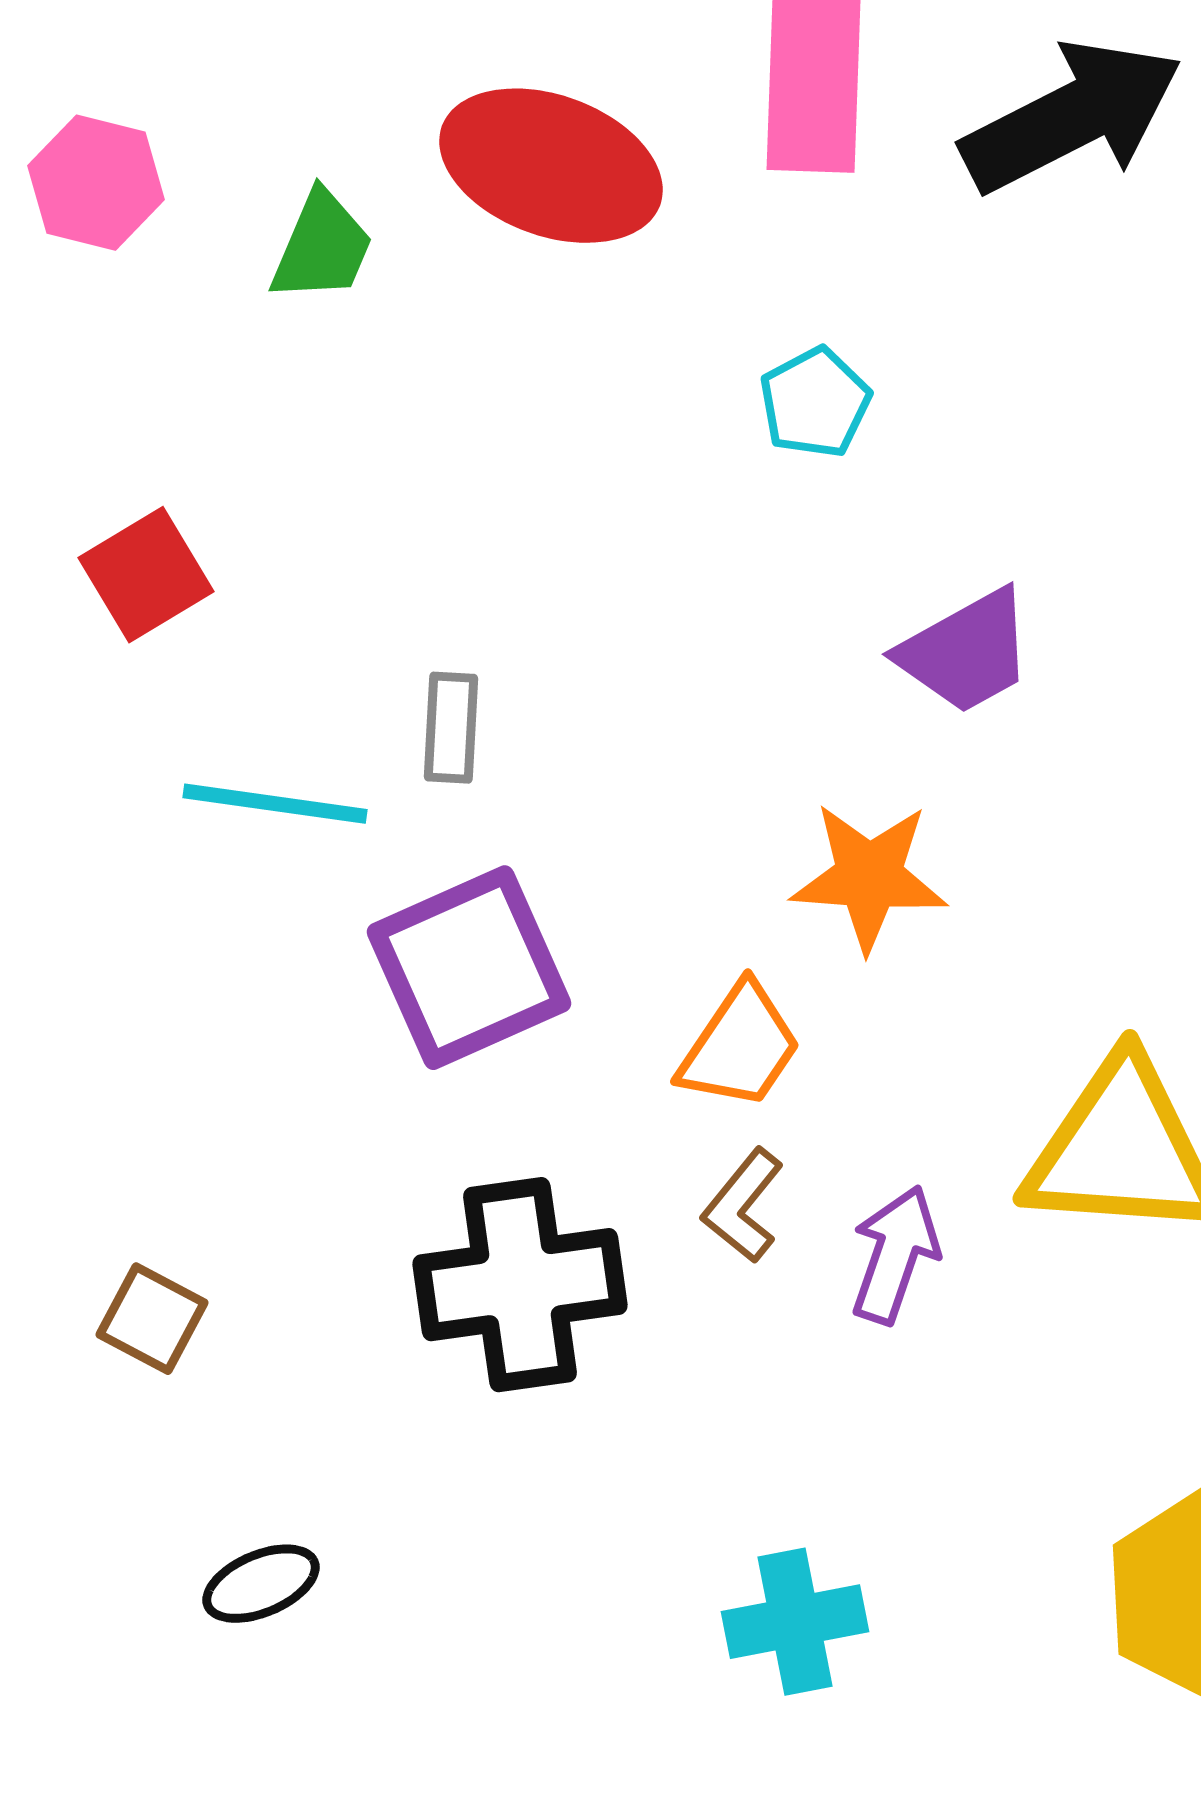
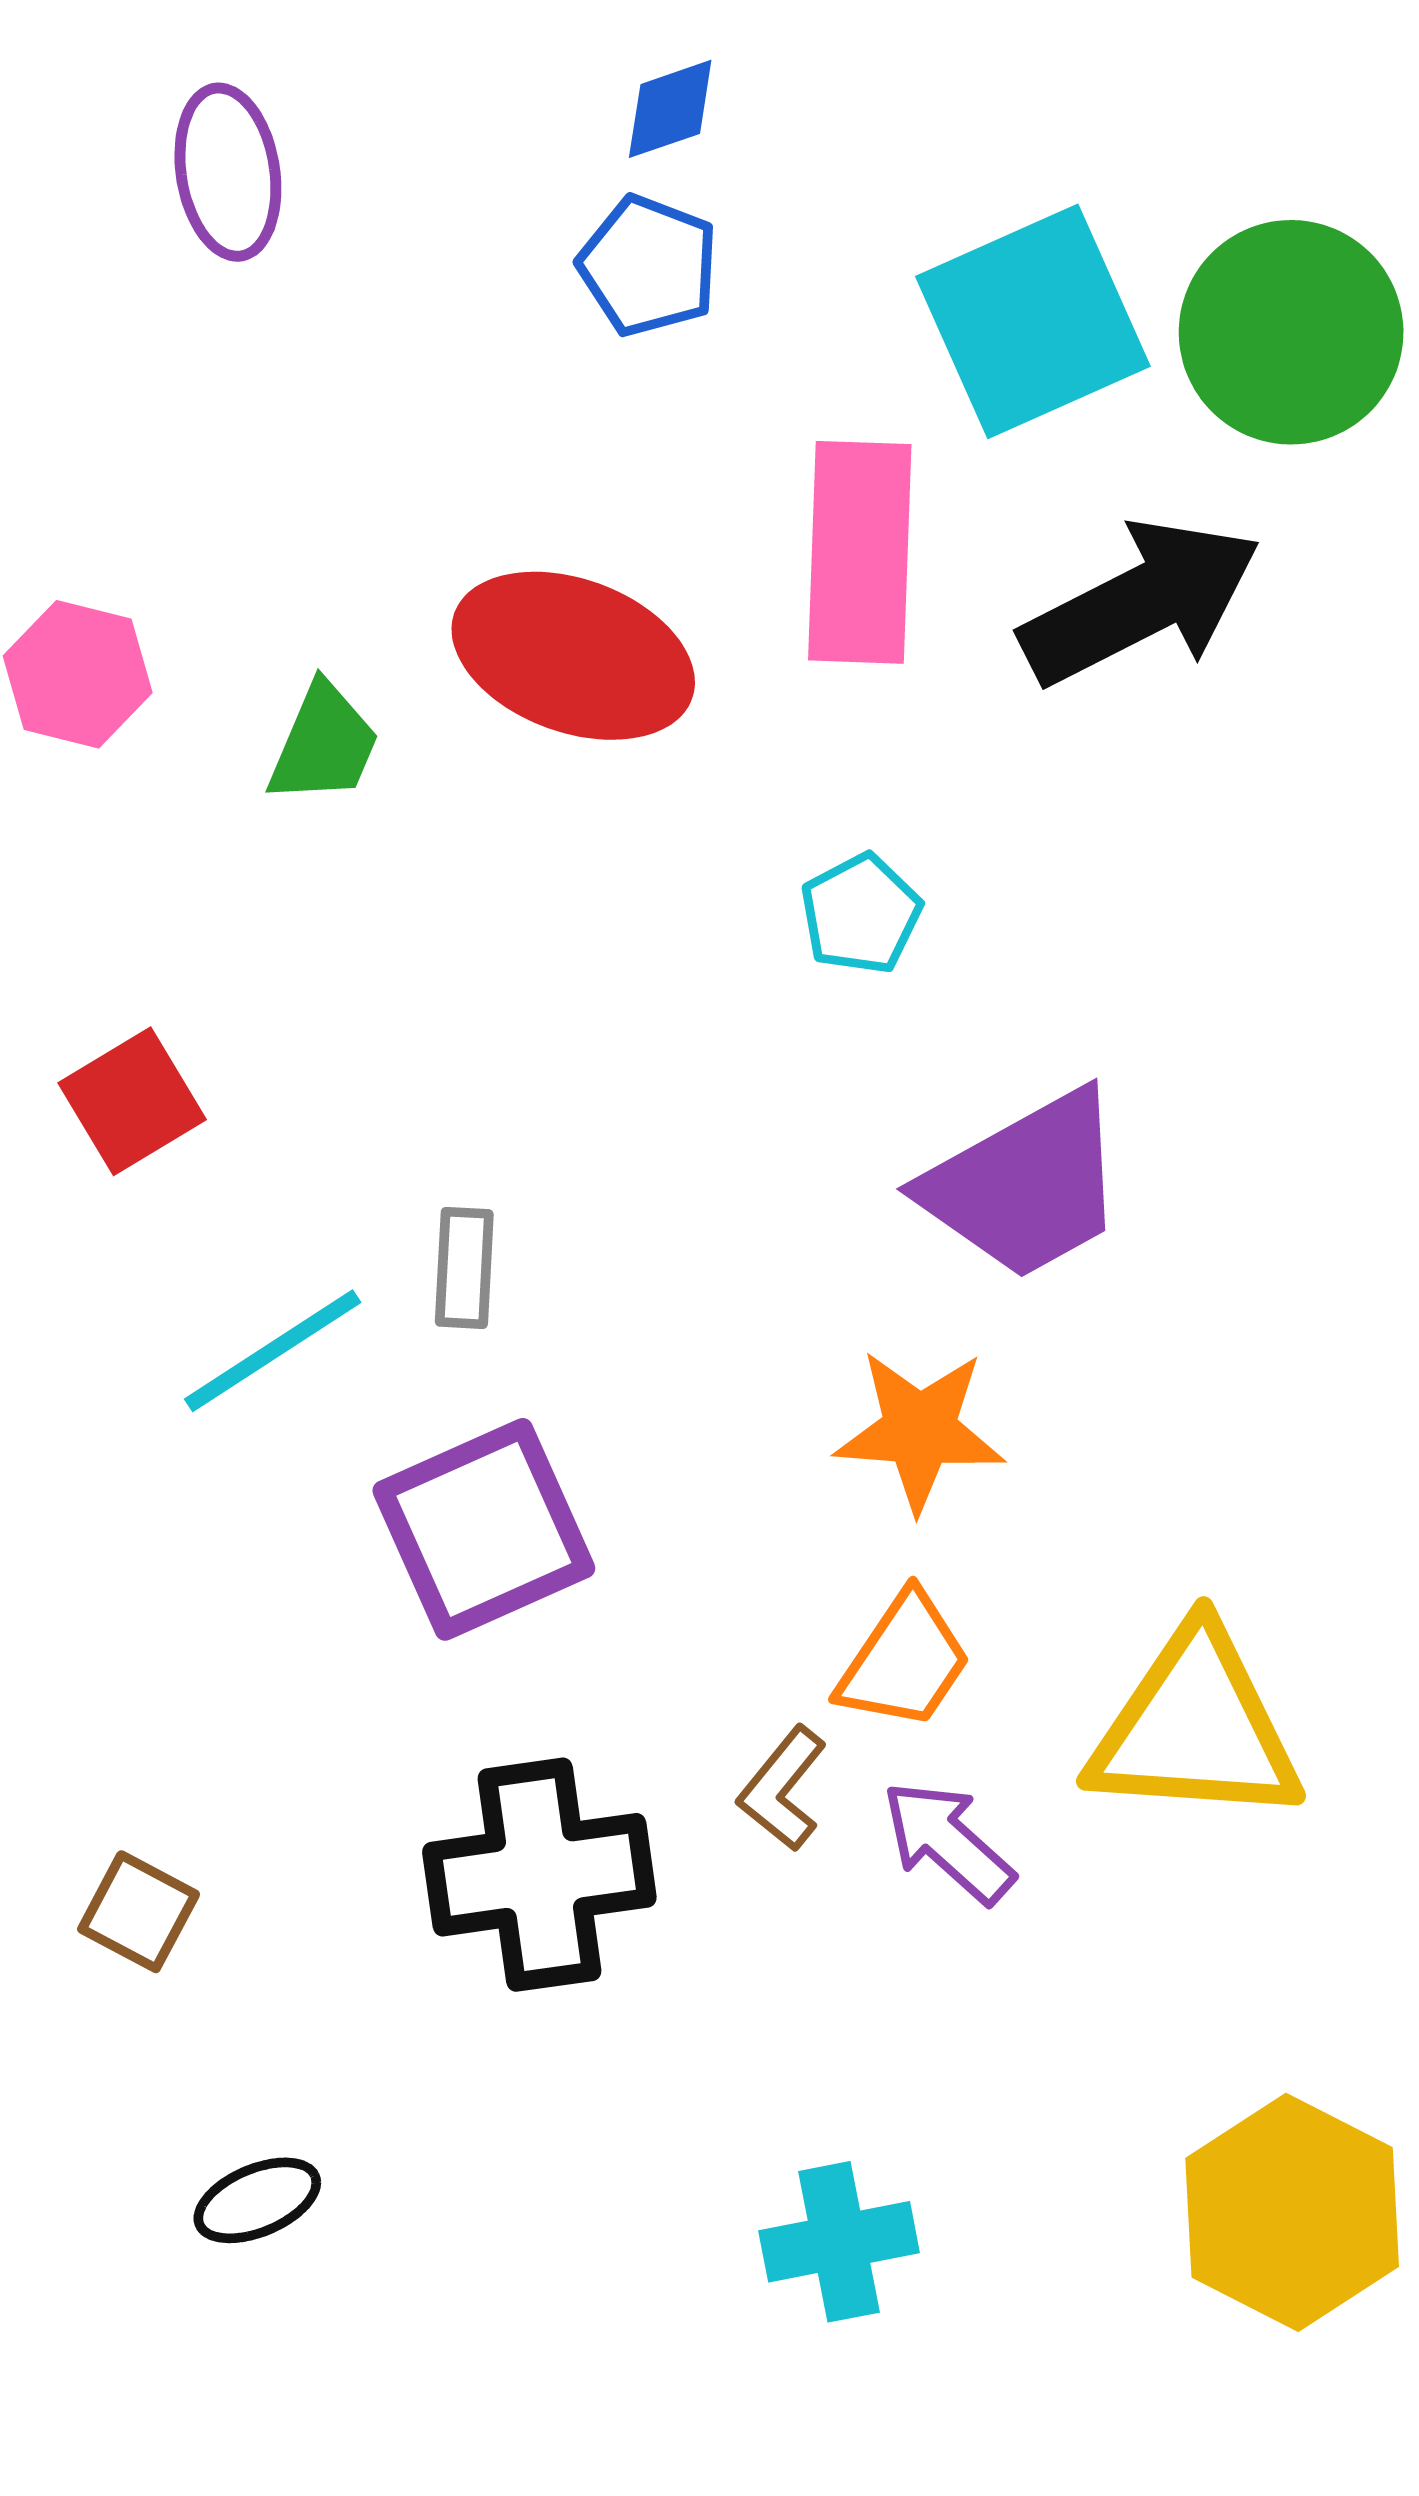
purple trapezoid: (966, 652) -> (1025, 1185), size x1.4
cyan line: (275, 804) -> (273, 1351), turned -41
orange trapezoid: (740, 1047) -> (904, 1661), moved
purple arrow: (895, 1255) -> (948, 1842), turned -67

